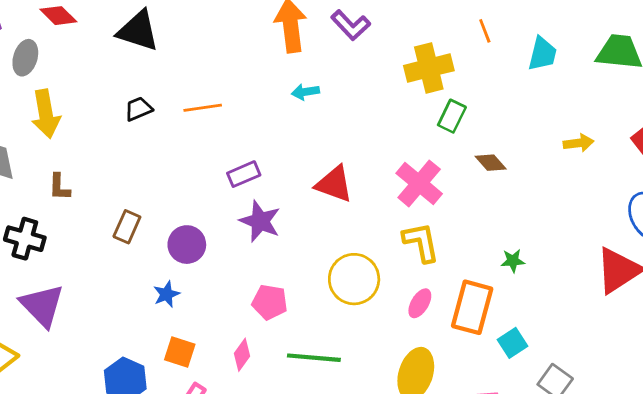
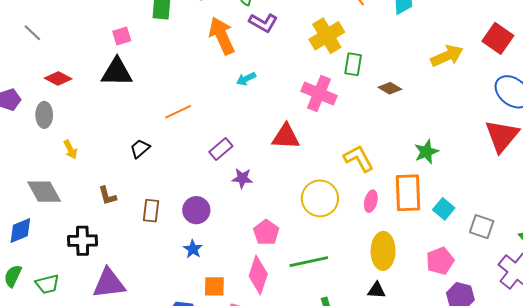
black trapezoid: (138, 109) -> (140, 149), moved
yellow arrow: (46, 114) -> (70, 149), size x0.6
yellow arrow: (579, 143) -> (447, 56), size x1.5
pink cross: (419, 183) -> (319, 93), moved
brown L-shape: (59, 187) -> (107, 196), moved
purple star: (260, 221) -> (242, 178), size x0.7
green star: (513, 261) -> (426, 152), size x1.4
pink pentagon: (270, 302) -> (266, 232), turned -30
purple triangle: (42, 305) -> (109, 283), turned -36
pink diamond: (242, 355) -> (258, 275), size x1.6

